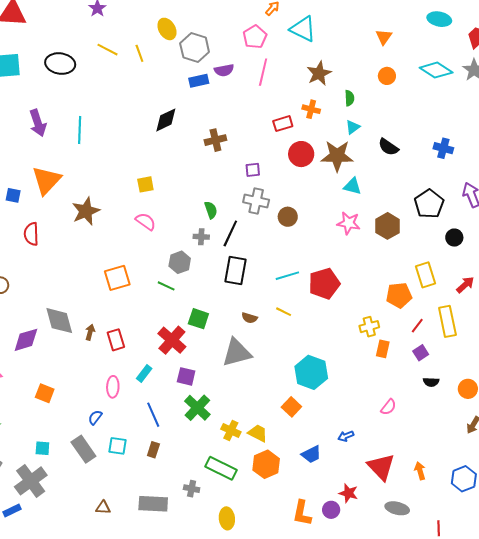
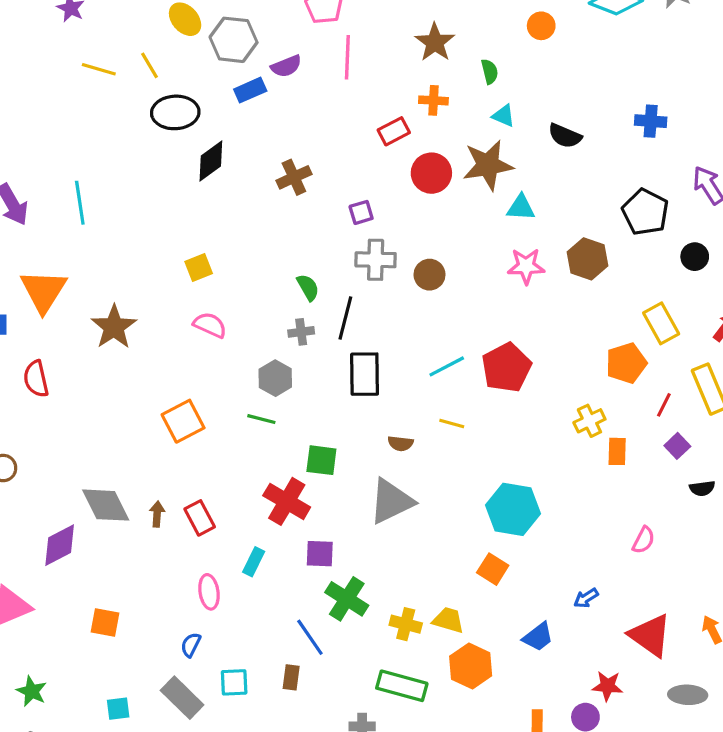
black ellipse: (60, 64) -> (175, 112), moved
cyan triangle: (353, 127) -> (504, 116), turned -49
blue line: (153, 415) -> (310, 637), moved

